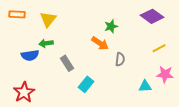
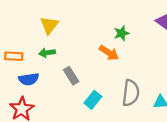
orange rectangle: (17, 14) -> (14, 56), moved
blue semicircle: (30, 55) -> (29, 79), moved
gray semicircle: (120, 59) -> (131, 93), moved, size x1.6

